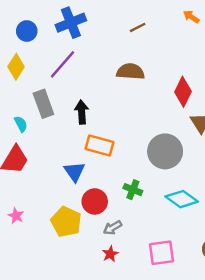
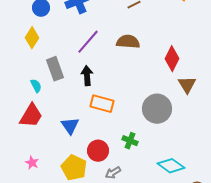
purple line: (63, 64) -> (88, 42), moved
blue triangle: (74, 172) -> (70, 126), moved
cyan diamond: (182, 199) -> (171, 166), moved

